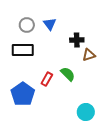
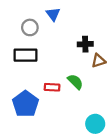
blue triangle: (50, 24) -> (53, 14), moved
red rectangle: (47, 79) -> (52, 87), turned 64

